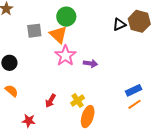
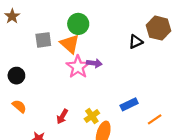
black triangle: (119, 24) -> (136, 42), moved
purple arrow: (90, 63) -> (94, 63), moved
blue rectangle: (134, 90) -> (129, 104), moved

